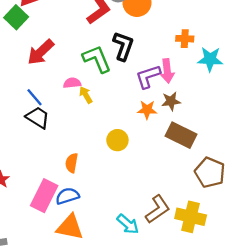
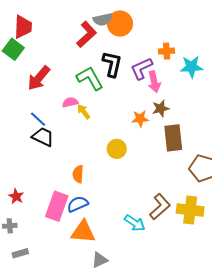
purple L-shape: (148, 76) -> (141, 68), moved
brown rectangle: (181, 135) -> (173, 138), turned 64

